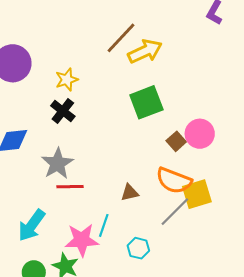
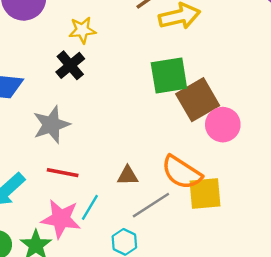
brown square: (176, 141) -> (198, 100), moved, size x1.8
red line: (70, 187) -> (63, 173), moved
gray line: (175, 212) -> (151, 205), moved

